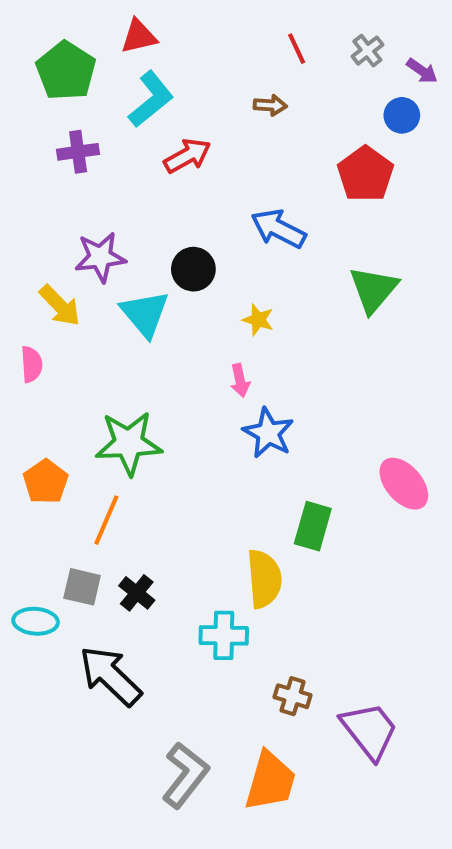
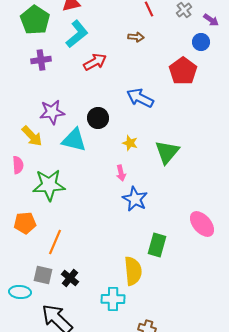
green triangle: (374, 289) -> (167, 152), moved
cyan triangle: (145, 314) -> (74, 140), turned -36
green star: (129, 443) -> (49, 185), moved
orange pentagon: (46, 482) -> (25, 223), turned 30

